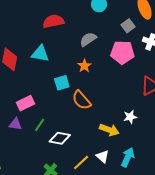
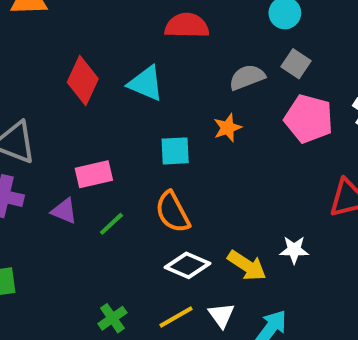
gray square: (128, 26) -> (296, 64), moved, turned -32
orange semicircle: (81, 100) -> (173, 212), moved
white diamond: (60, 138) -> (187, 265), moved

